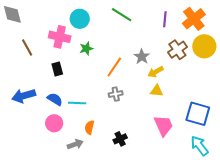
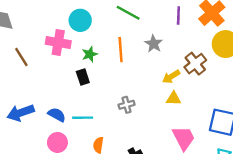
brown cross: (177, 50) -> (195, 64), moved
gray star: (142, 57) -> (154, 44), moved
orange line: (114, 67) -> (121, 50), moved, turned -35
black rectangle: (57, 69) -> (83, 77), moved

